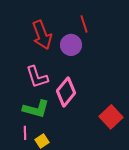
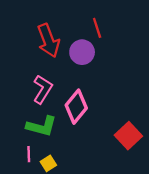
pink L-shape: (37, 77) -> (43, 89), turned -130

